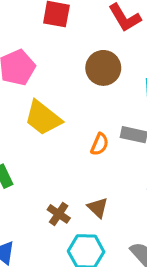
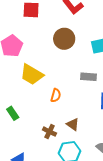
orange semicircle: (100, 144) -> (56, 95), moved

